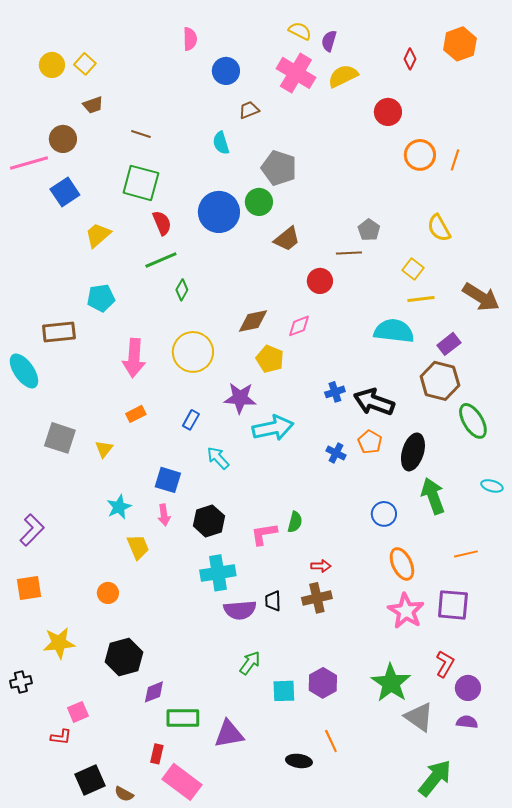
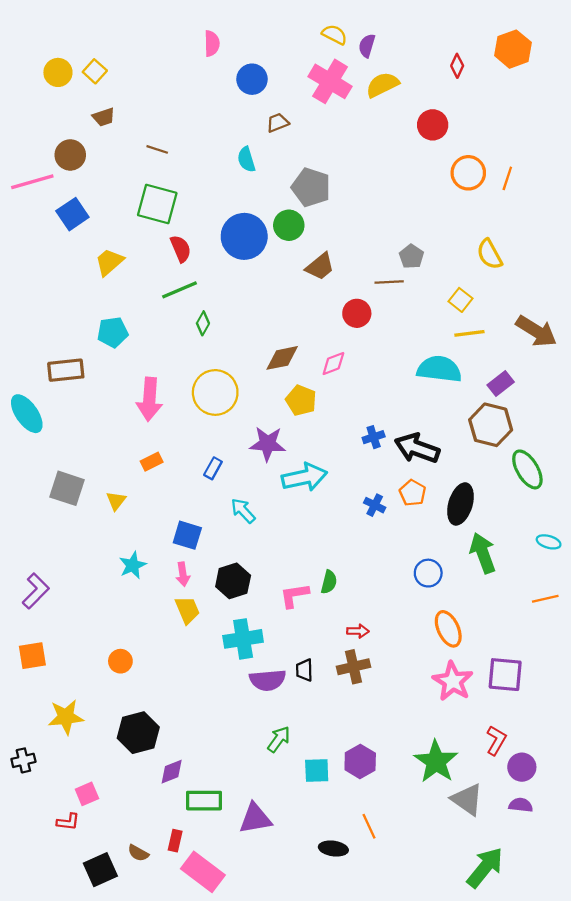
yellow trapezoid: (138, 547) -> (187, 610), moved
orange line: (466, 554) -> (545, 599), moved
brown semicircle: (124, 794) -> (138, 853), moved

